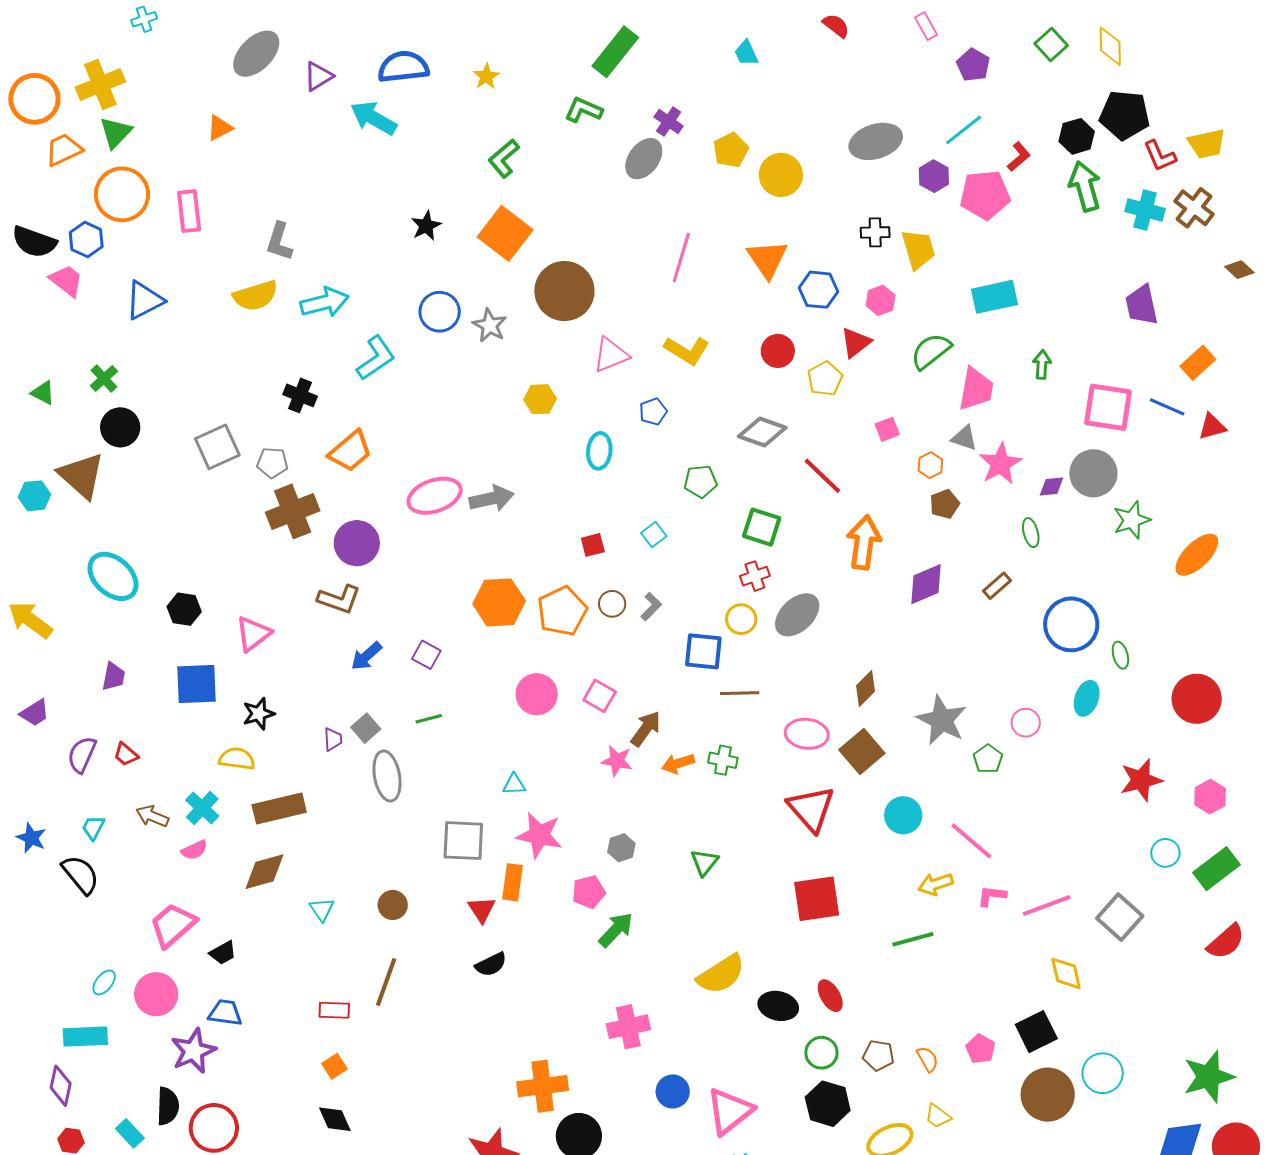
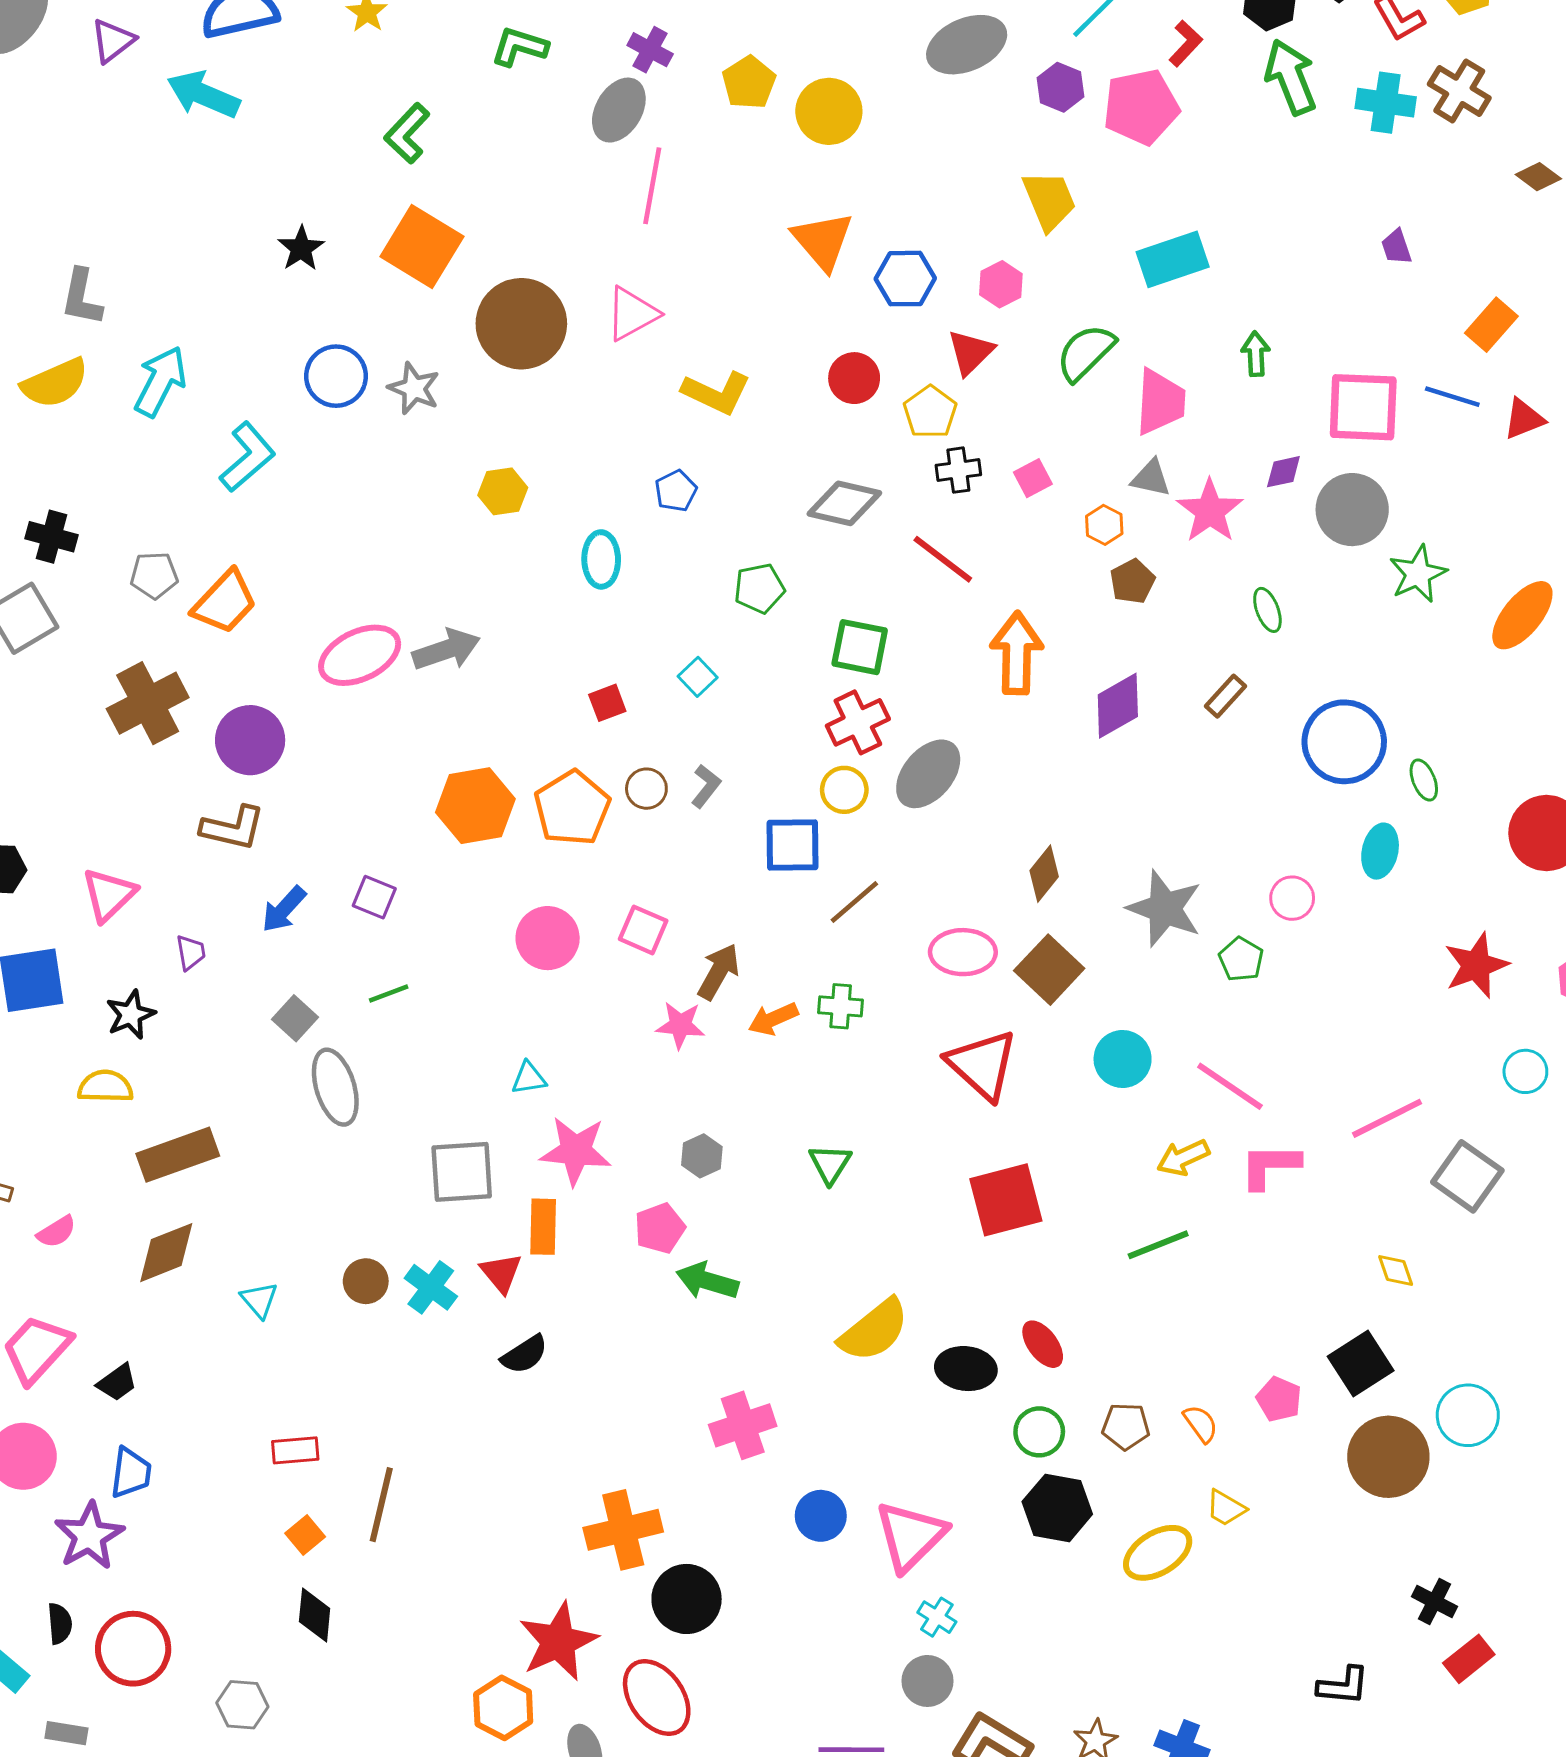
black cross: (875, 232) -> (958, 470), moved
pink line: (681, 257) -> (652, 186), moved
cyan arrow: (325, 302) -> (160, 381), turned -42
purple trapezoid: (1142, 305) -> (1396, 247), size x0.6
pink triangle: (611, 355) -> (632, 314), moved
black cross: (300, 395) -> (52, 537), moved
gray pentagon: (272, 463) -> (154, 575), moved
purple diamond: (1052, 487) -> (1283, 472), moved
red cross: (755, 576) -> (858, 722), size x1.4
brown line: (740, 693) -> (854, 902), turned -33
purple trapezoid: (333, 739) -> (191, 952), moved
cyan cross: (202, 808) -> (431, 1287), moved
pink L-shape: (992, 896) -> (1270, 1166), size x1.4
pink line: (1047, 906) -> (1387, 1118), moved
green arrow: (616, 930) -> (707, 1281), turned -111
yellow diamond: (1066, 973) -> (1396, 1271), size x0.7
brown line: (386, 982) -> (381, 1505), moved
blue trapezoid: (225, 1013) -> (131, 1473), turned 96
black semicircle: (168, 1106) -> (60, 1624), size x0.7
black diamond: (335, 1119) -> (315, 1615), turned 36

